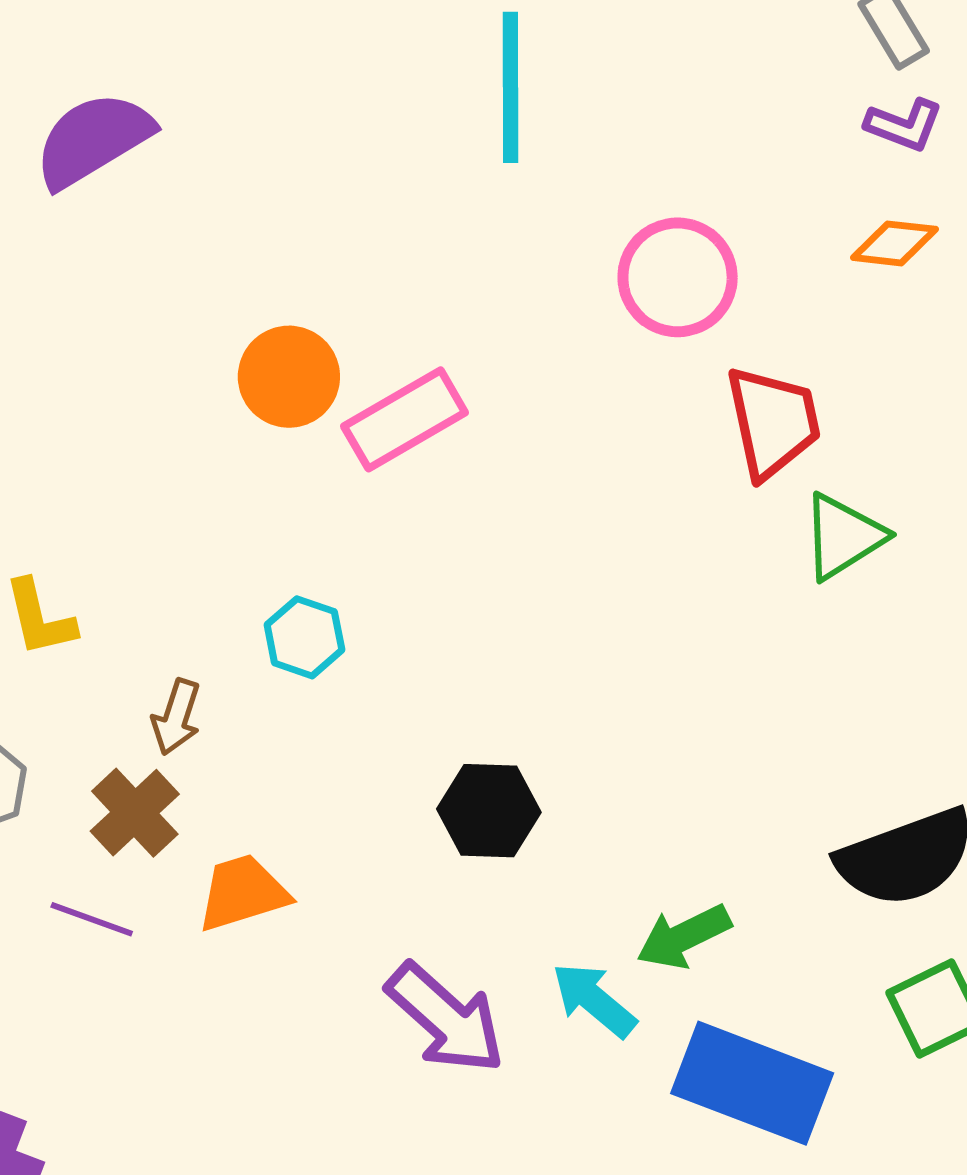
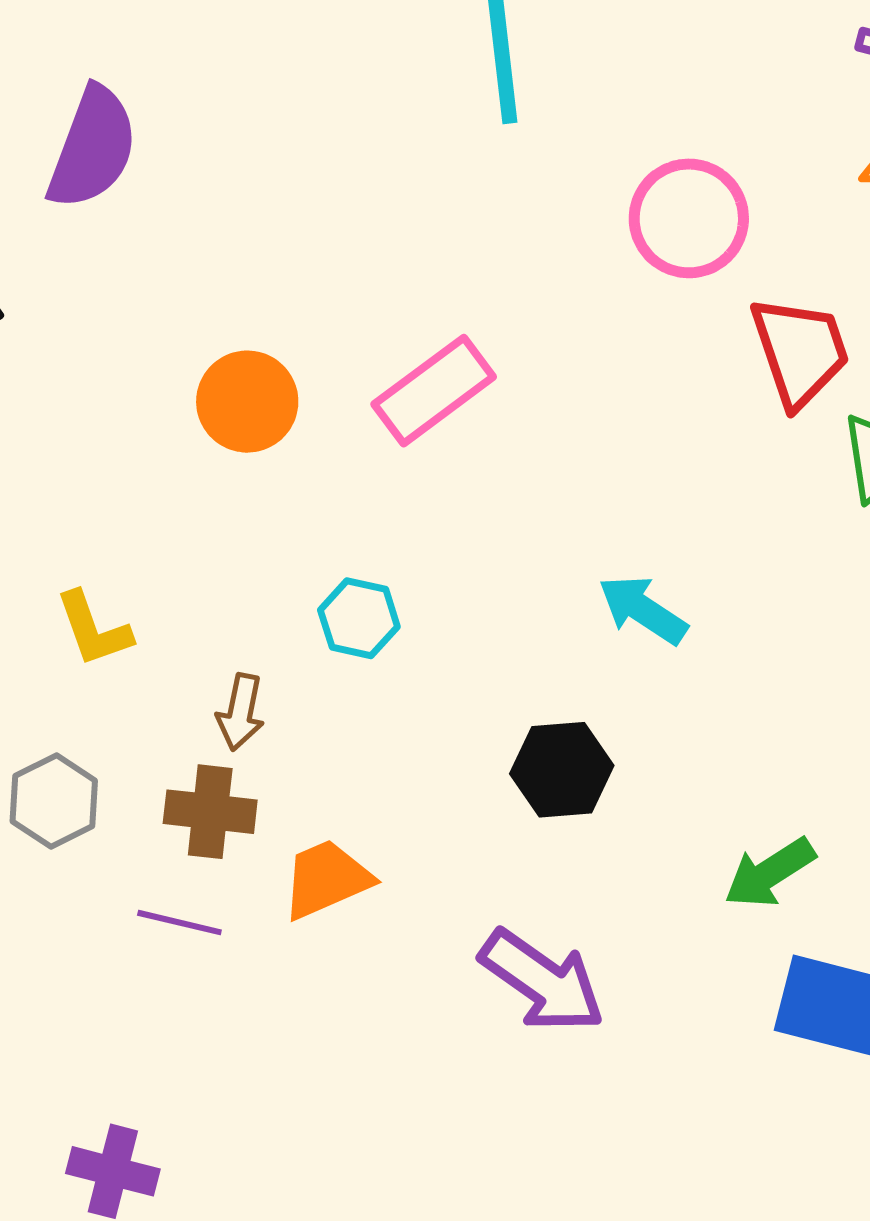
purple semicircle: (93, 140) -> (93, 148), turned 148
orange circle: (289, 377) -> (247, 402), moved
brown cross: (135, 813) -> (210, 812), turned -34
cyan arrow: (594, 1000) -> (643, 610), moved

